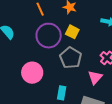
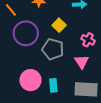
yellow square: (72, 32) -> (59, 25), moved, turned 32
pink circle: (32, 73) -> (30, 80), moved

